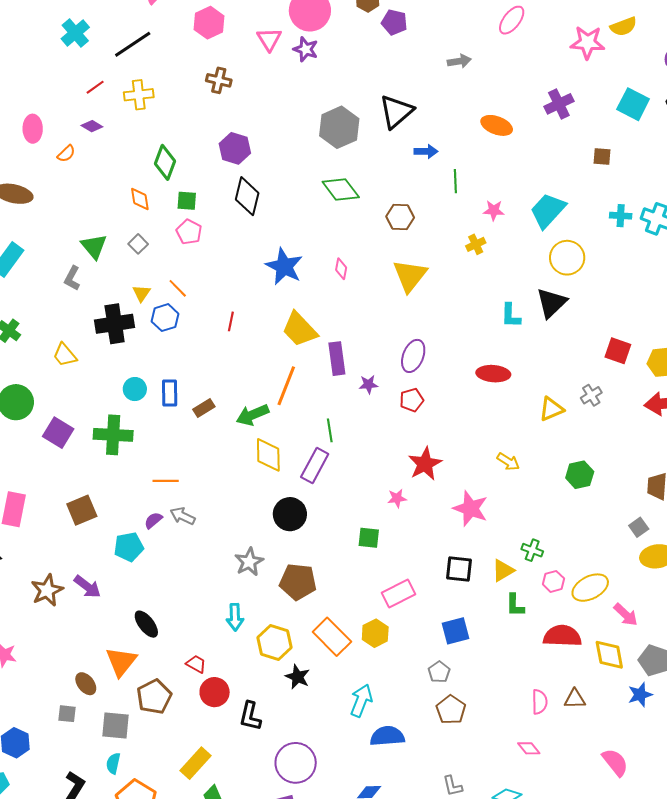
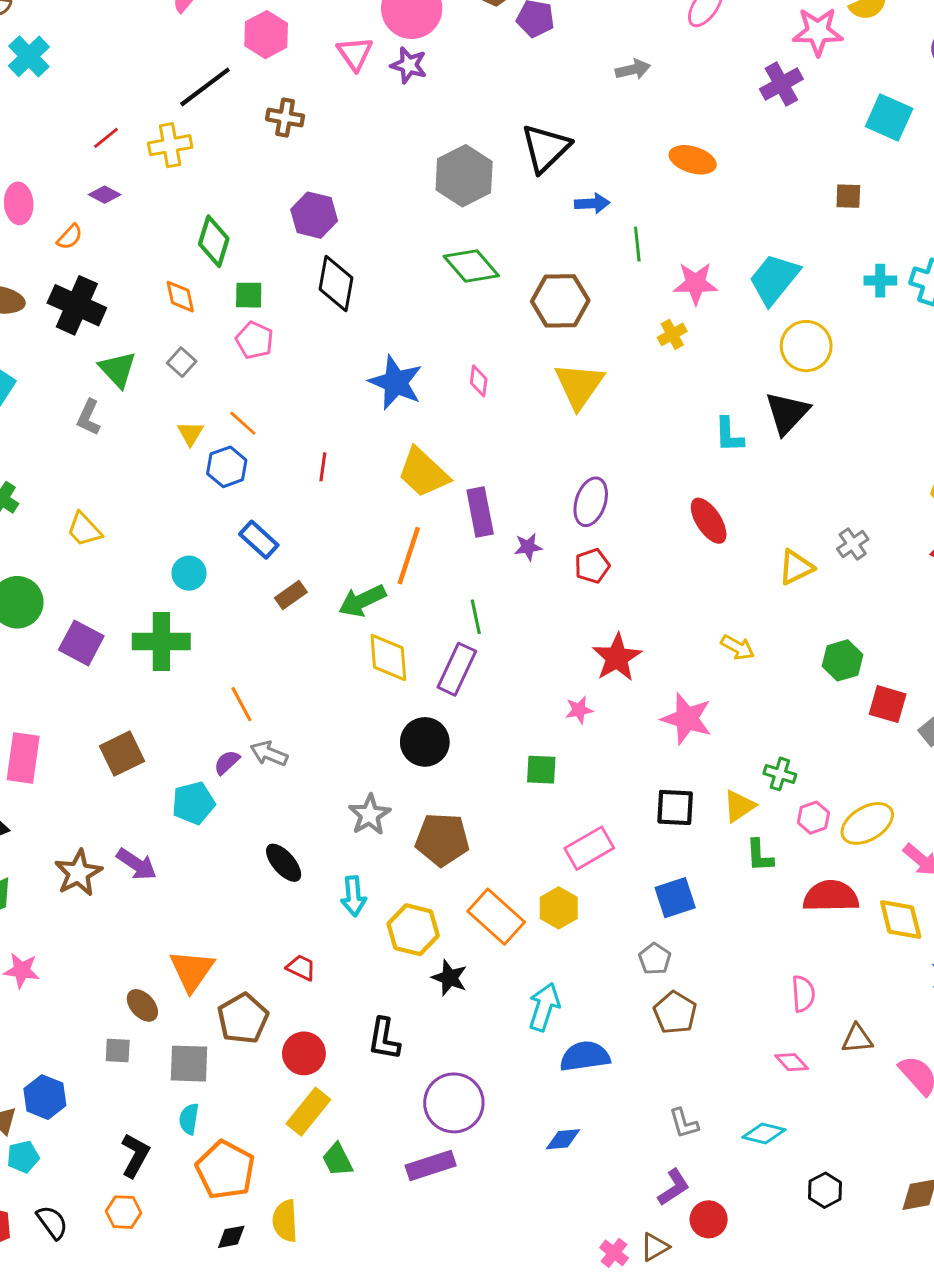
cyan cross: (75, 33) -> (29, 56), moved
black line: (133, 44) -> (205, 87), moved
purple cross: (559, 104) -> (781, 84), moved
pink star: (494, 210) -> (695, 283), size x1.4
brown hexagon: (400, 217) -> (560, 301), size x1.4
black cross: (115, 324) -> (77, 305), moved, turned 36
red square: (618, 351) -> (888, 704), moved
red ellipse: (493, 374) -> (709, 521), turned 56
blue rectangle: (170, 393) -> (259, 540), moved, turned -44
orange line: (166, 481) -> (241, 704), turned 65
black ellipse: (146, 624) -> (284, 863), moved
red circle: (215, 692) -> (304, 1053), moved
brown triangle: (575, 699) -> (857, 1039), moved

